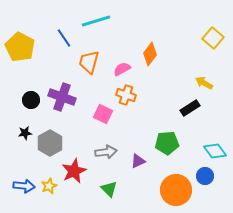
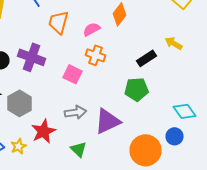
black rectangle: (190, 108) -> (146, 58), moved
green pentagon: (167, 143) -> (136, 89), moved
purple triangle: (138, 161) -> (108, 121), size x1.8

